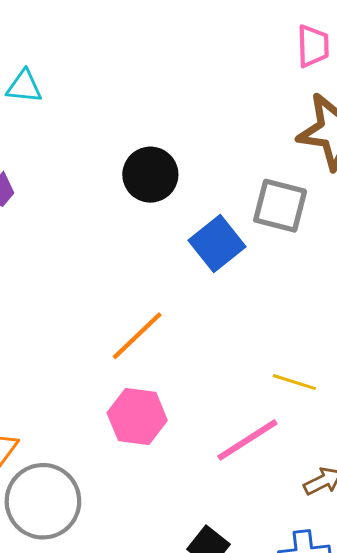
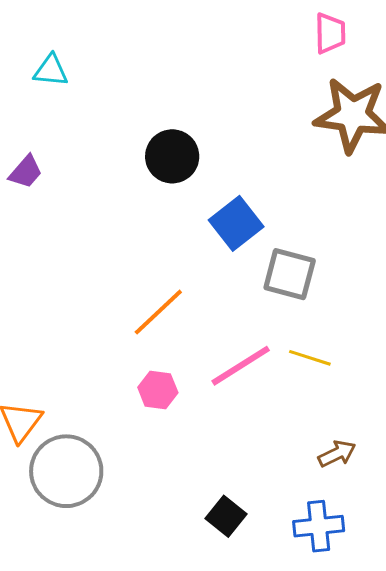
gray square: (280, 206) -> (290, 274), moved
pink hexagon: (137, 417) -> (158, 390), size x0.7
pink line: (247, 440) -> (241, 366), moved

